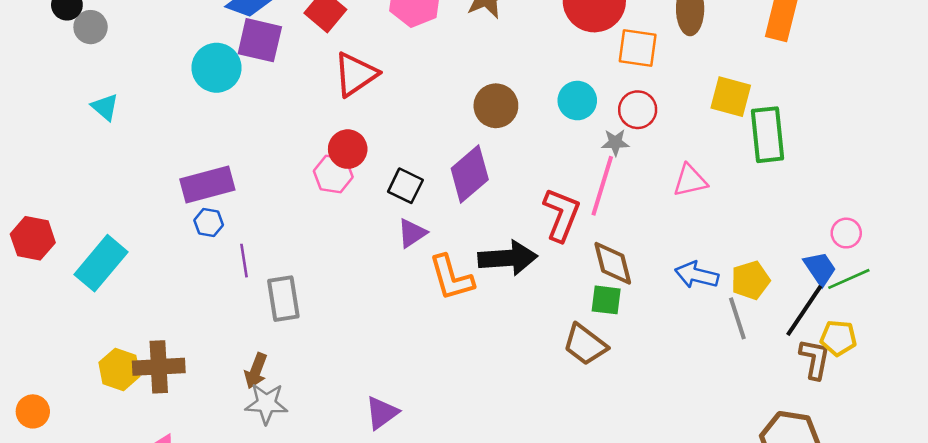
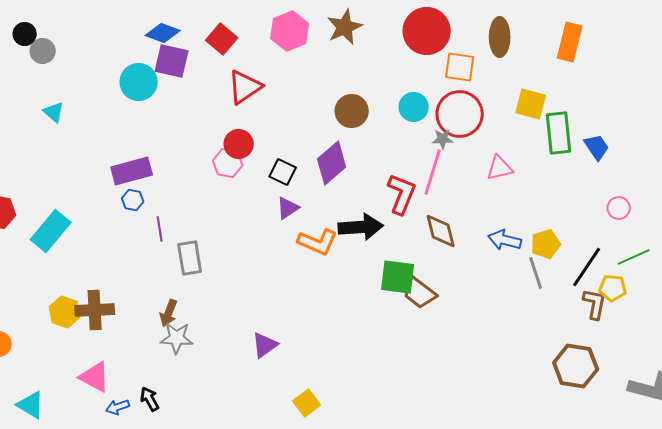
red circle: (638, 110) -> (460, 114), size x1.6
blue trapezoid: (820, 268) -> (597, 147), moved
orange L-shape: (451, 278) -> (318, 242), turned -51
green line: (849, 279) -> (634, 257), moved
green square: (606, 300) -> (398, 277), moved, size x1.5

